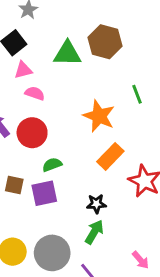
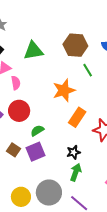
brown hexagon: (105, 42) -> (75, 45), moved
pink semicircle: (35, 93) -> (16, 83), turned 72
orange star: (99, 116) -> (64, 90), turned -30
brown square: (14, 185) -> (13, 150), turned 32

